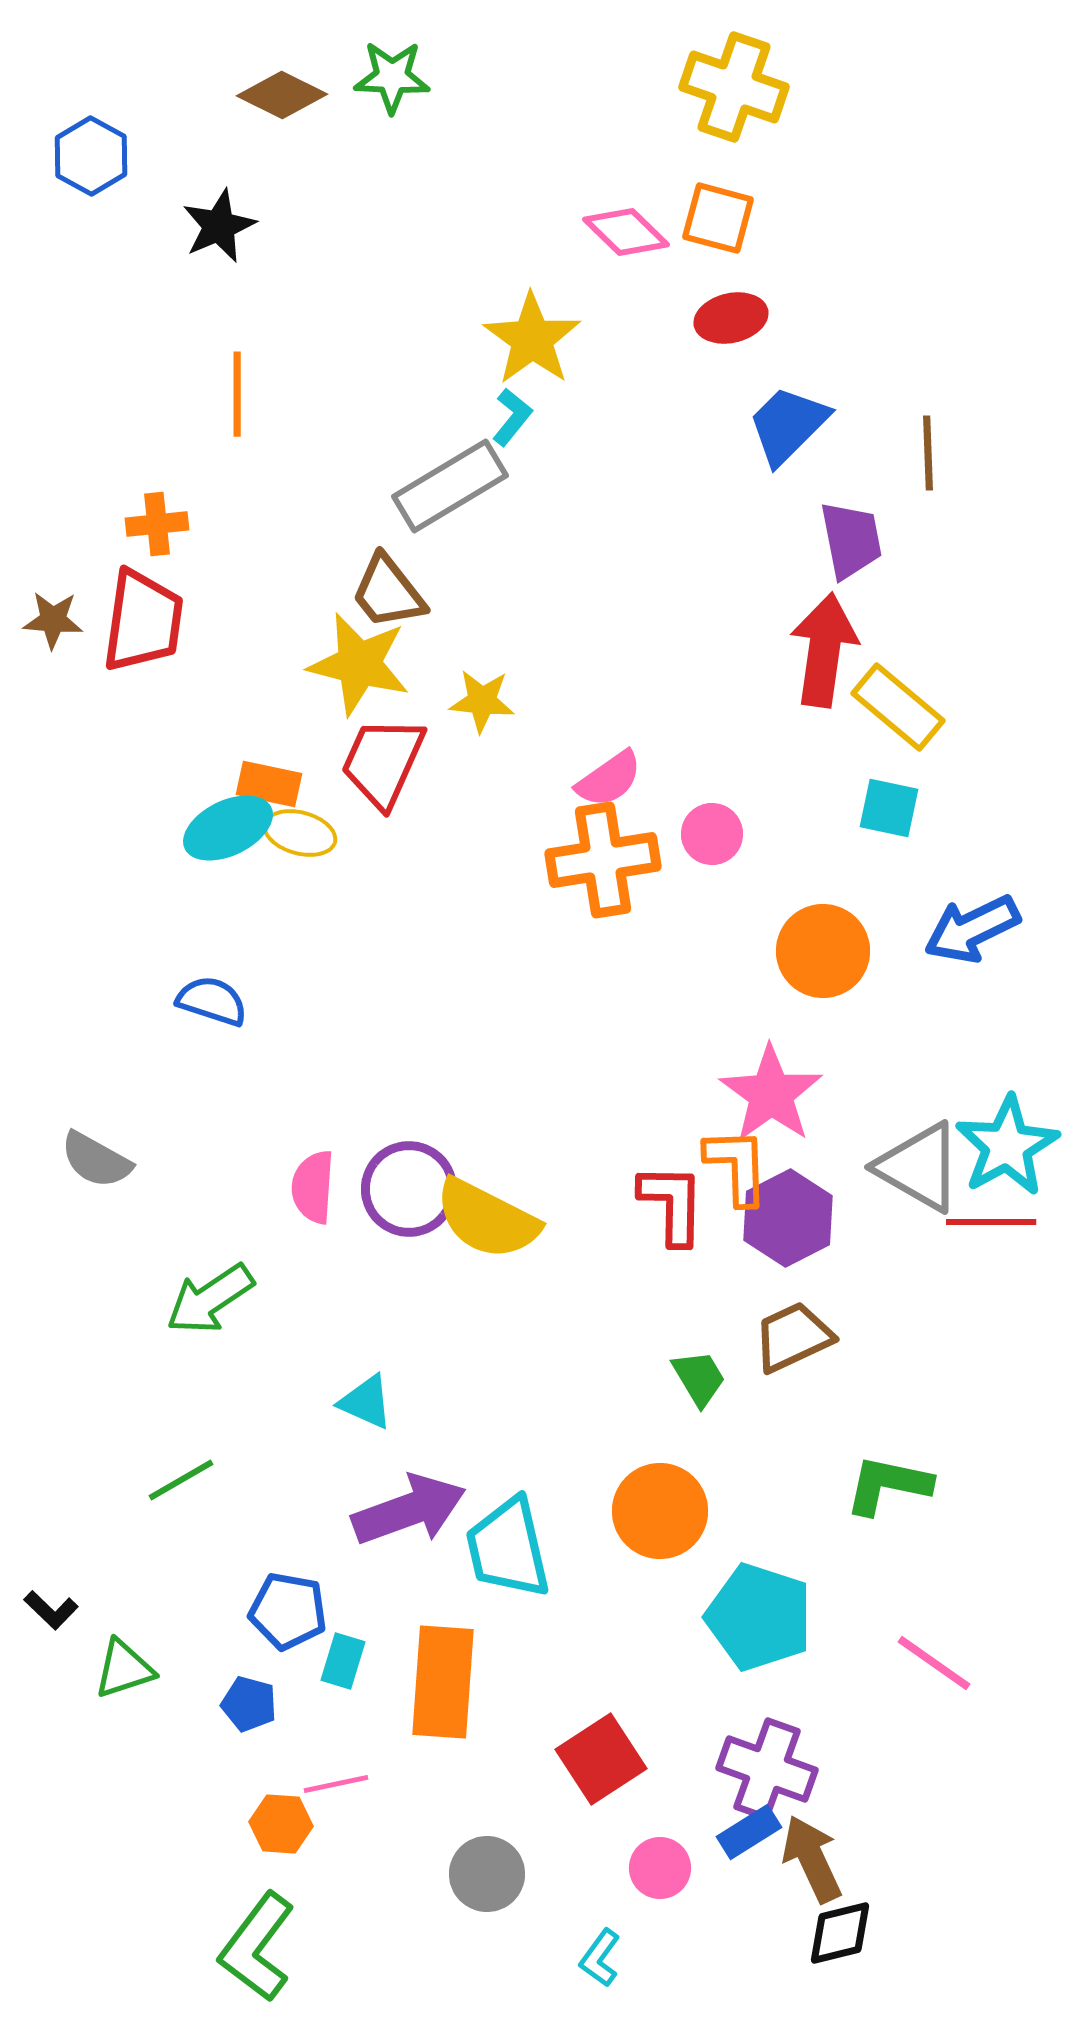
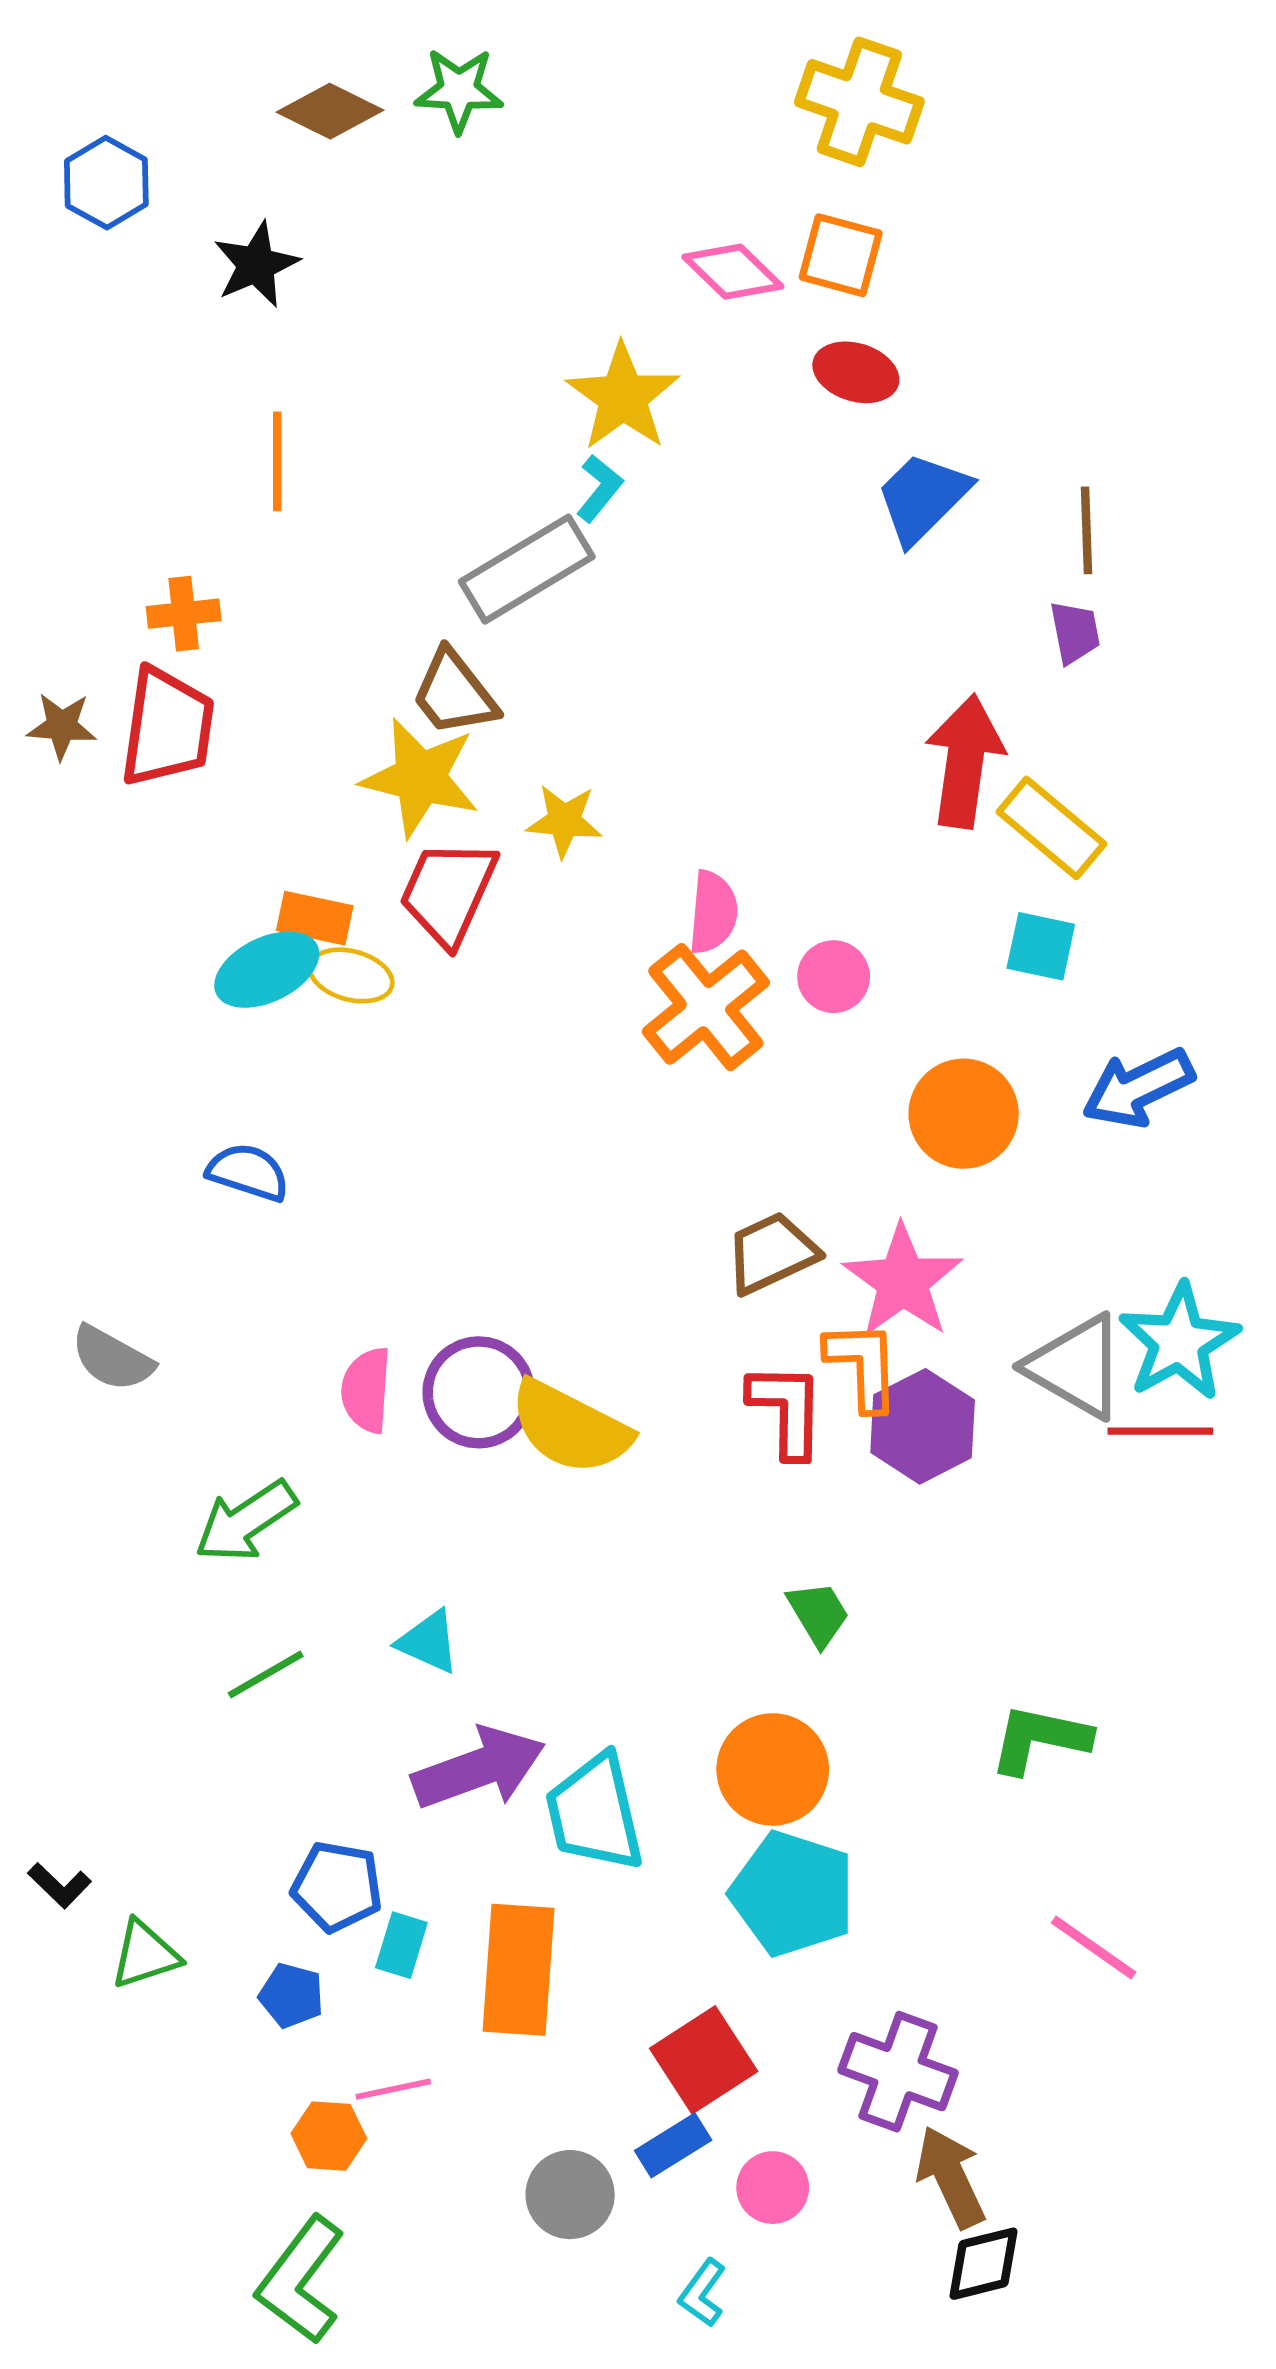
red ellipse: (731, 318) -> (856, 372), turned 30
purple trapezoid: (851, 540) -> (1075, 632), moved, size x0.7
pink semicircle: (609, 779) -> (713, 912), turned -50
orange cross: (603, 860) -> (706, 1007), turned -30
brown trapezoid: (793, 1337) -> (772, 1253), moved
green line: (181, 1480) -> (266, 1675), moved
cyan pentagon: (759, 1617) -> (793, 1894), moved
blue rectangle: (749, 1832) -> (673, 2145), moved

